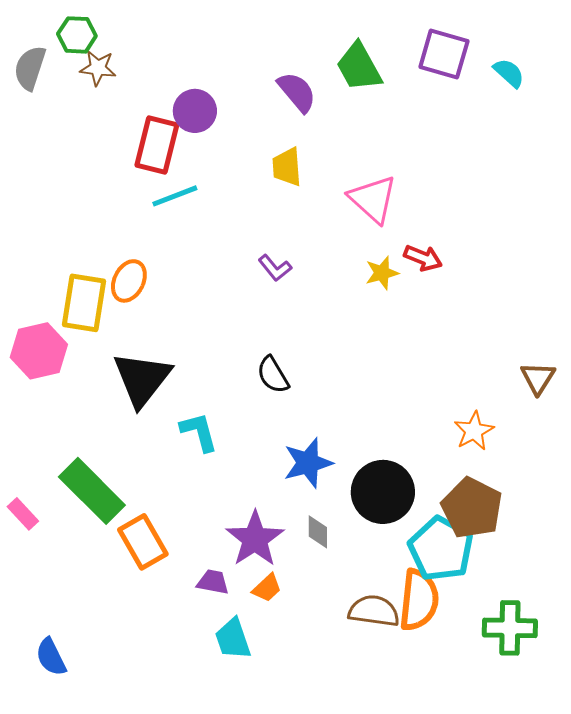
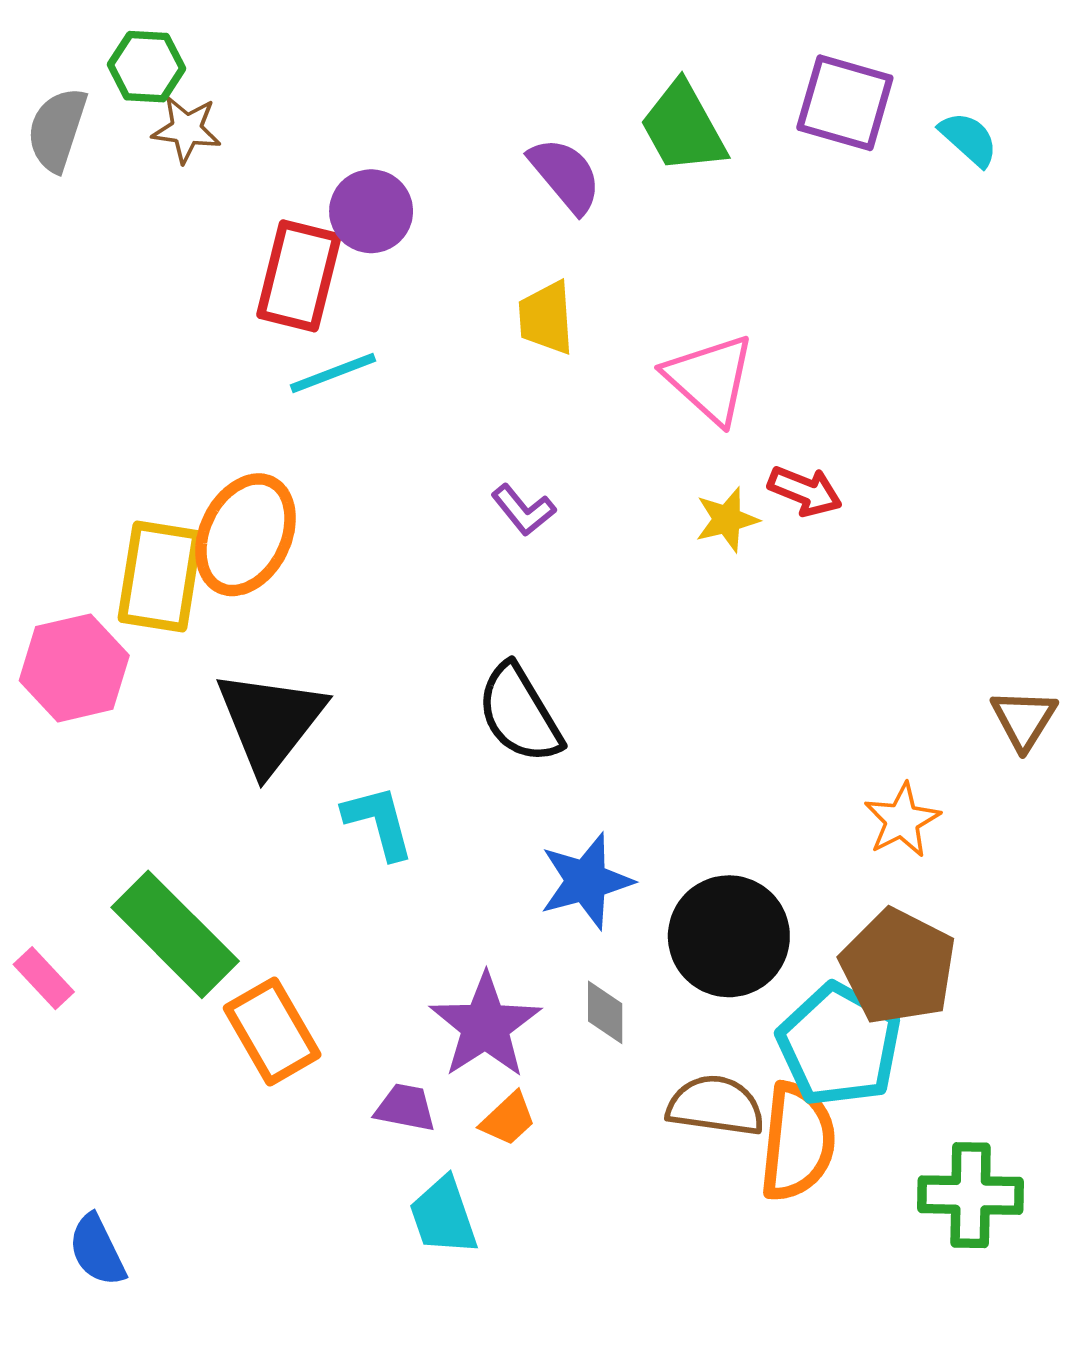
orange ellipse: (129, 281) -> (245, 535), size x1.5
black semicircle: (273, 375) -> (520, 714), size x1.4
brown semicircle: (374, 611) -> (716, 1106), moved

